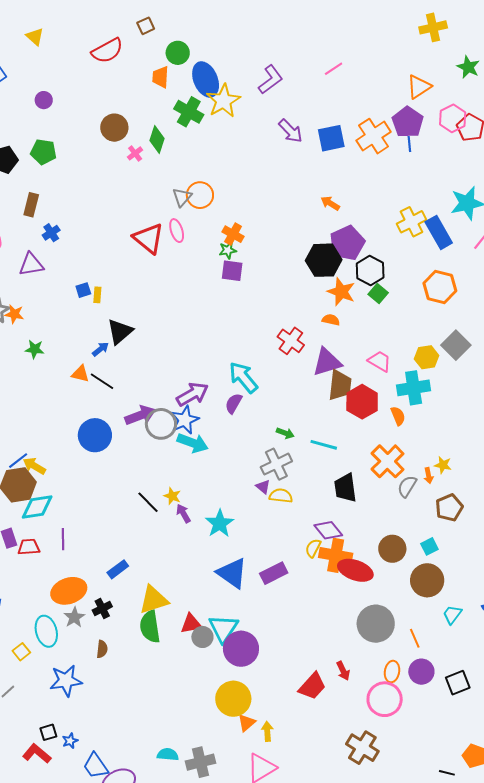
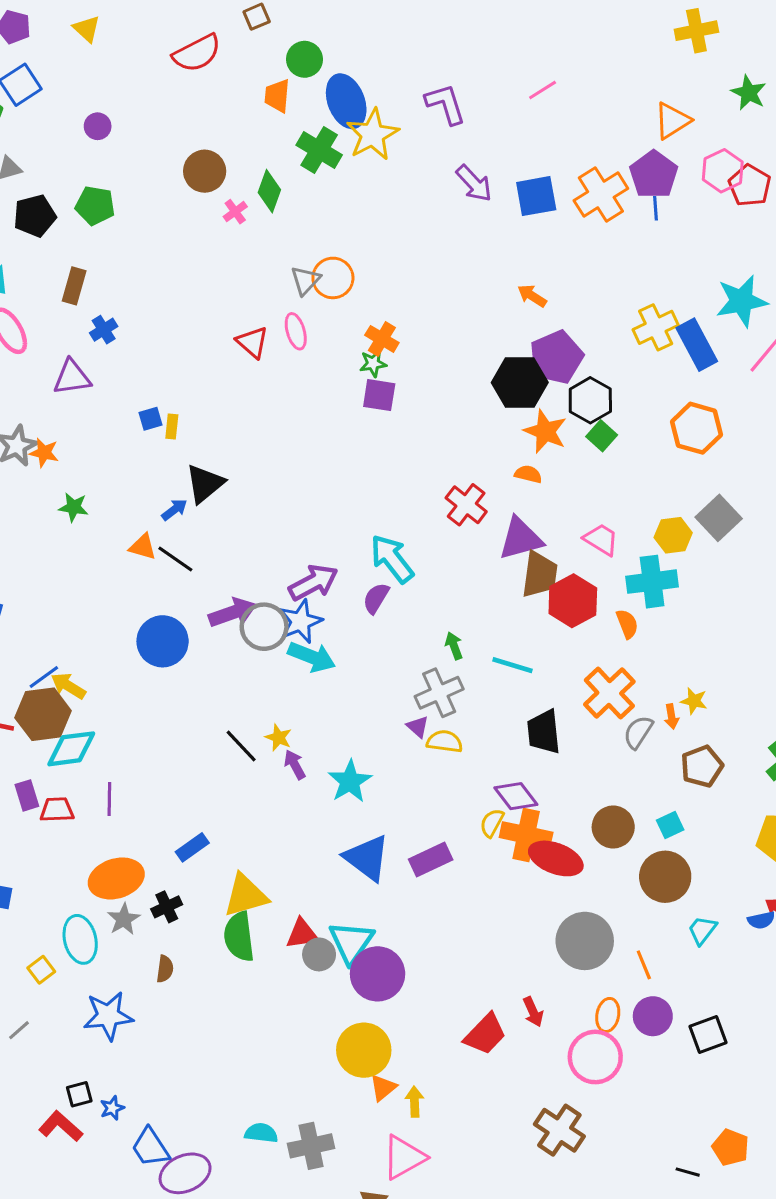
purple L-shape: (271, 80) -> (446, 104), turned -72
red triangle: (149, 238) -> (252, 342), size x0.7
green arrow: (285, 433) -> (454, 646), turned -132

